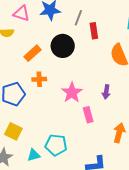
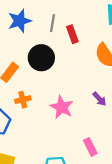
purple arrow: (106, 92) -> (99, 99), turned -40
pink rectangle: (88, 115) -> (90, 147), moved

